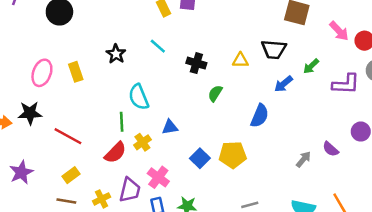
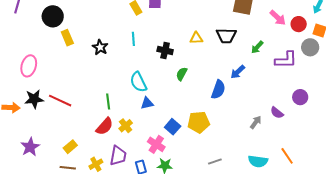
cyan line: (158, 46) -> (133, 39), turned 48
yellow triangle: (240, 60) -> (196, 38), moved
yellow rectangle: (76, 72) -> (67, 38), moved
pink ellipse: (42, 73) -> (29, 66), moved
blue arrow: (283, 84) -> (238, 72), moved
cyan semicircle: (139, 97) -> (138, 82), moved
red line: (68, 136) -> (60, 101), moved
yellow cross: (142, 142) -> (126, 126), moved
pink cross: (158, 177) -> (156, 144), moved

